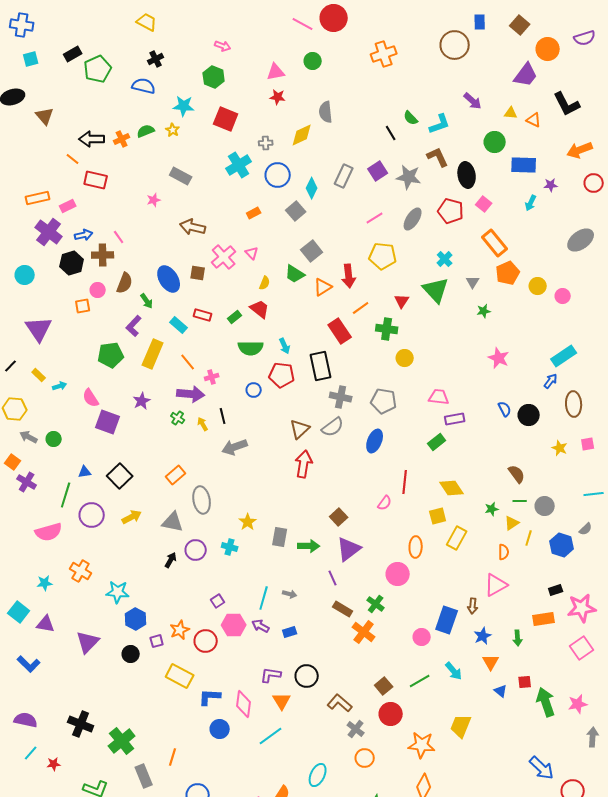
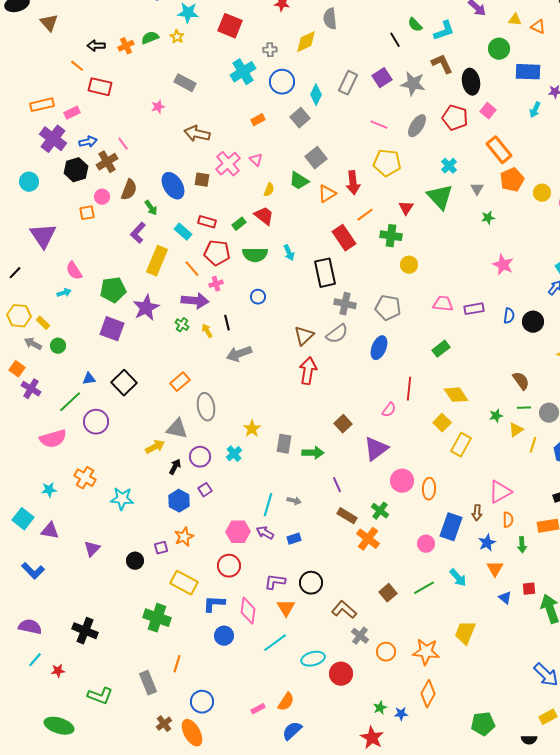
black arrow: (92, 139) -> (96, 46), size x0.7
pink line: (375, 218) -> (379, 125), turned 54
brown cross: (103, 255) -> (107, 162), turned -30
green pentagon: (111, 355) -> (113, 290), moved
yellow rectangle: (39, 375) -> (43, 323), moved
red pentagon: (282, 375) -> (217, 253), moved
pink semicircle: (91, 398) -> (74, 271), moved
purple star: (142, 401) -> (146, 308), size x1.5
blue semicircle: (505, 409) -> (509, 316), turned 35
purple rectangle: (455, 419) -> (474, 309), moved
green line: (66, 495) -> (70, 402), turned 30
yellow square: (438, 516) -> (442, 423), turned -30
yellow arrow: (132, 517) -> (155, 447), moved
cyan cross: (230, 547) -> (234, 454), turned 35
orange ellipse: (416, 547) -> (429, 489), moved
purple triangle: (349, 549) -> (376, 449), moved
orange semicircle: (504, 552) -> (508, 520), moved
purple square: (218, 601) -> (205, 490), moved
blue hexagon: (136, 619) -> (179, 501), moved
red circle: (206, 641) -> (229, 566), moved
purple triangle: (88, 642) -> (92, 549), size x0.7
red circle: (391, 714) -> (341, 674), moved
green cross: (122, 741) -> (157, 618), moved, turned -32
orange circle: (365, 758) -> (386, 652), moved
cyan ellipse: (318, 775) -> (313, 659), moved, turned 50

